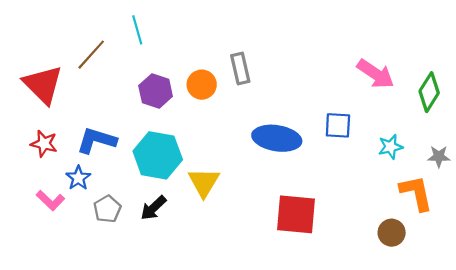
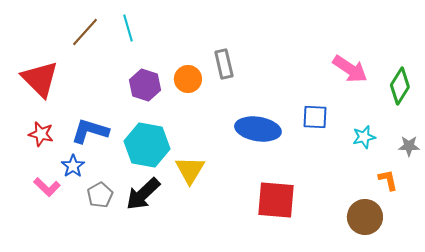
brown line: (91, 55) -> (85, 32), moved
orange L-shape: (416, 193) -> (388, 180), size x0.6
black arrow: (153, 208) -> (143, 194), size x1.4
brown circle: (392, 233) -> (365, 217), size x1.4

